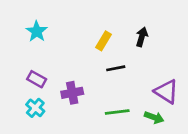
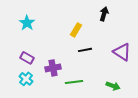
black arrow: (142, 37) -> (104, 14), moved
purple triangle: (166, 91) -> (122, 52), moved
green line: (117, 112) -> (74, 82), moved

